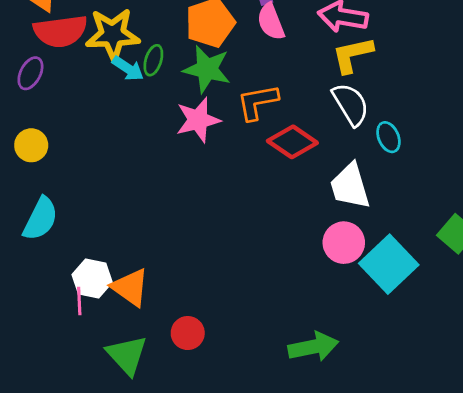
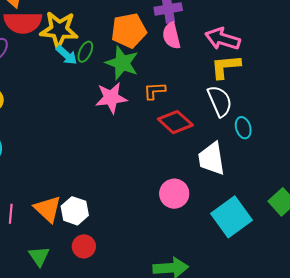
orange L-shape: (257, 102) -> (154, 91), size x0.7
pink circle: (344, 243) -> (174, 194), moved
white hexagon: (92, 279) -> (75, 211), moved
green triangle: (127, 355) -> (39, 256), size x0.7

